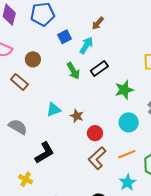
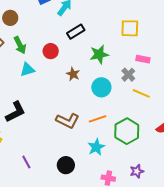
green arrow: (73, 71) -> (20, 45), moved
brown star: (77, 116) -> (73, 74), moved
red circle: (95, 133) -> (51, 51), moved
brown L-shape: (97, 158) -> (68, 121), turned -115

